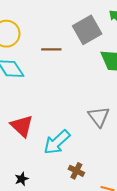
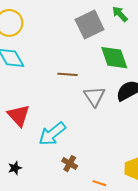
brown line: (51, 49) -> (68, 74), moved
gray triangle: (99, 117) -> (94, 96), moved

